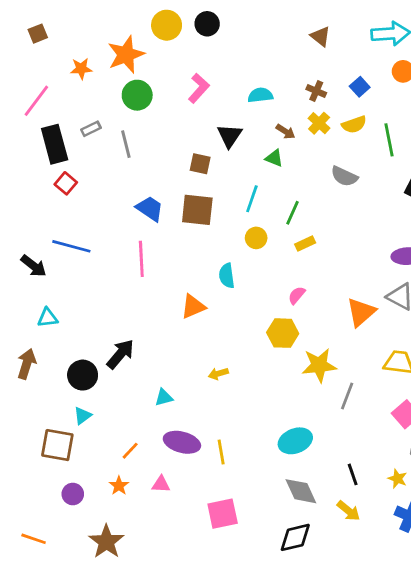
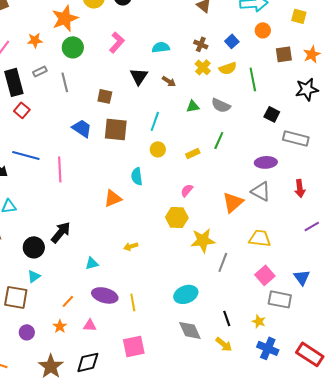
orange star: (81, 69) -> (35, 40), moved
brown arrow: (285, 132) -> (169, 81), moved
green triangle: (274, 158) -> (193, 106), moved, turned -32
brown square: (200, 164) -> (105, 96), moved
green line: (292, 213) -> (219, 140), moved
pink line: (141, 259) -> (60, 169), moved
black diamond: (295, 537) -> (88, 362), moved

